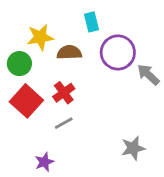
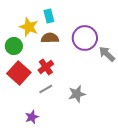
cyan rectangle: (91, 22) -> (49, 16), moved
yellow star: (40, 37) -> (29, 27), turned 30
gray star: (133, 148) -> (77, 94), moved

